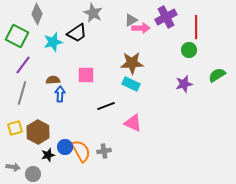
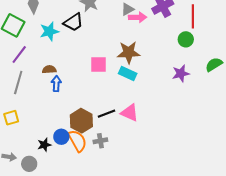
pink square: (86, 75) -> (98, 64), moved
black line: (106, 106) -> (106, 114), moved
brown hexagon: (38, 132) -> (81, 121), moved

